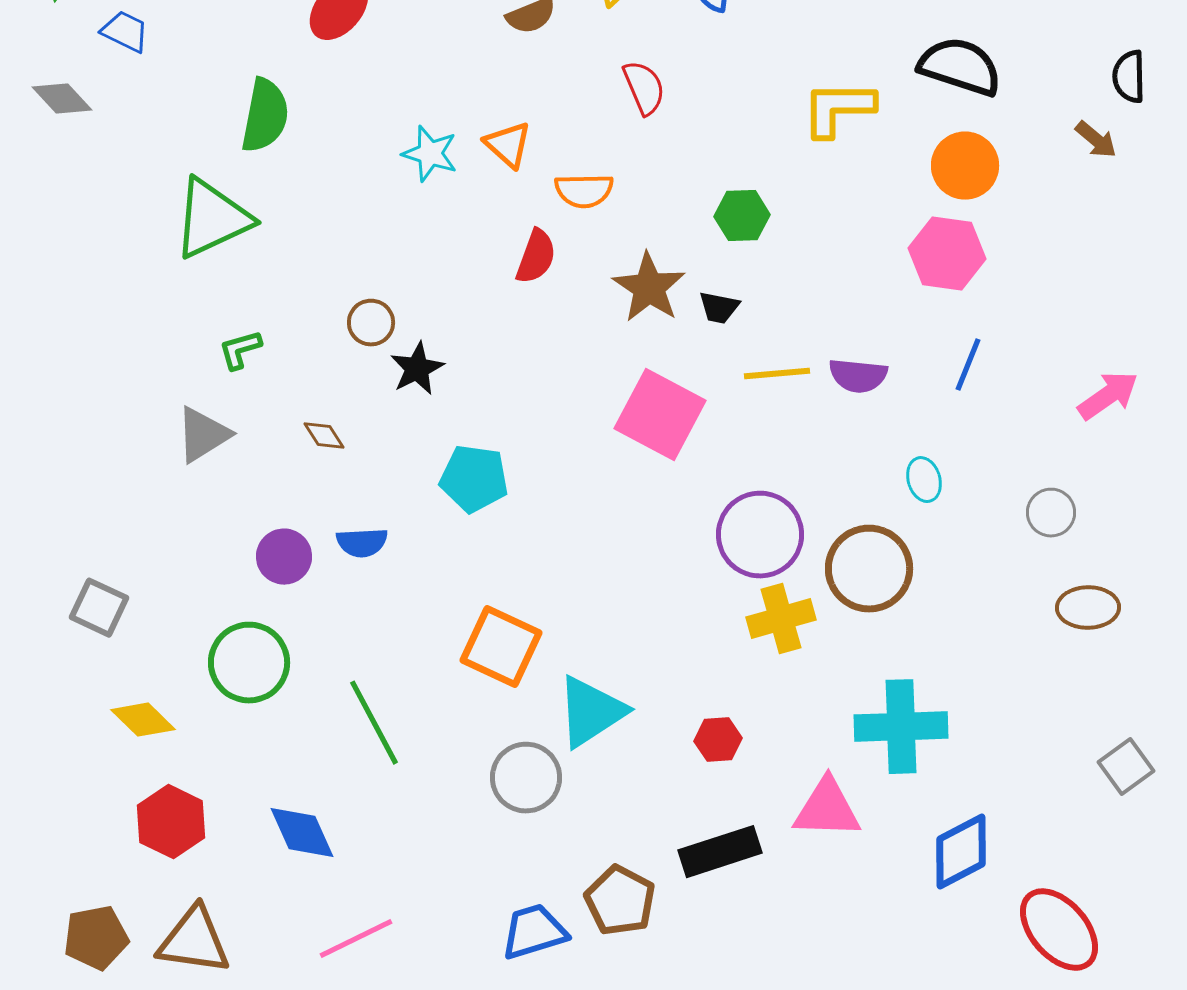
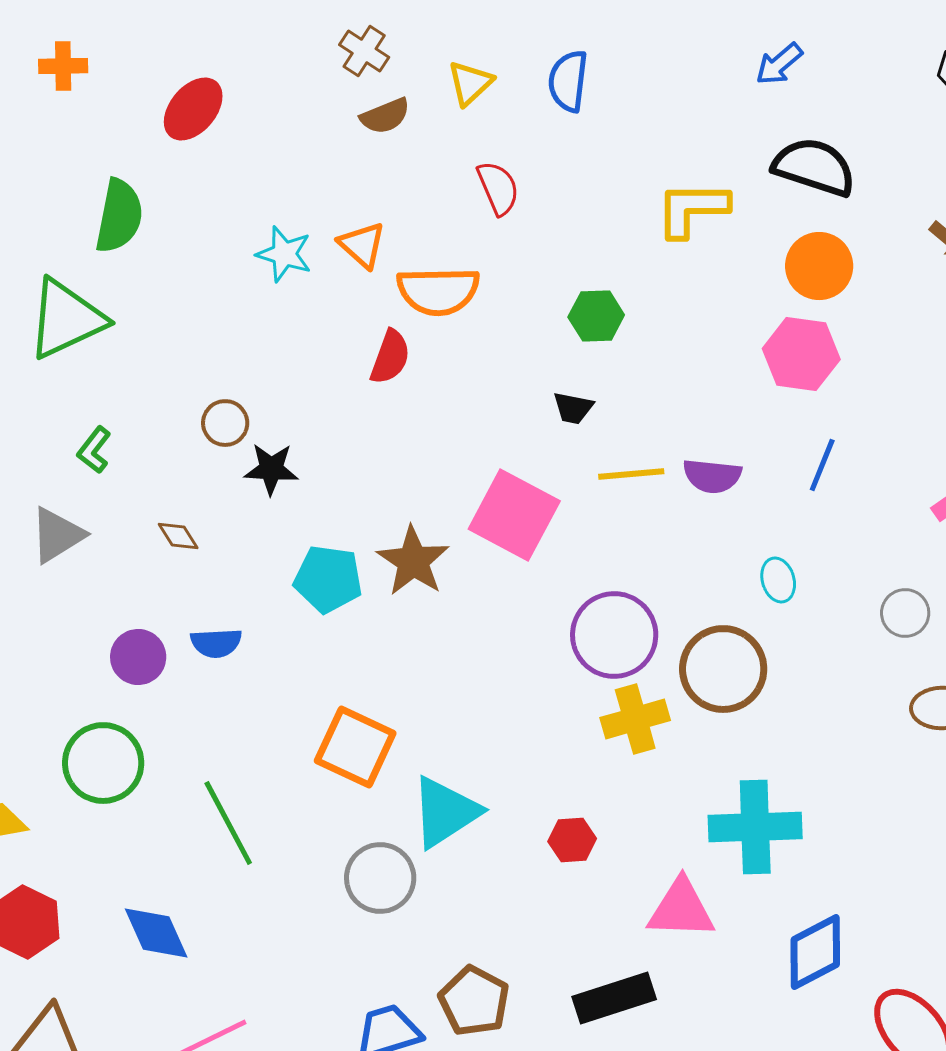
orange semicircle: (584, 191) -> (438, 291), size x1.4
brown star: (649, 288) -> (413, 561), moved
green L-shape: (240, 350) -> (94, 450), turned -36
black star: (417, 369) -> (271, 469), turned 30
black rectangle: (720, 852) -> (614, 998), moved

